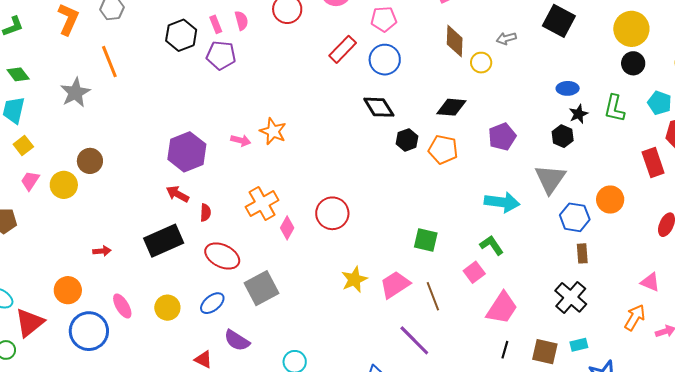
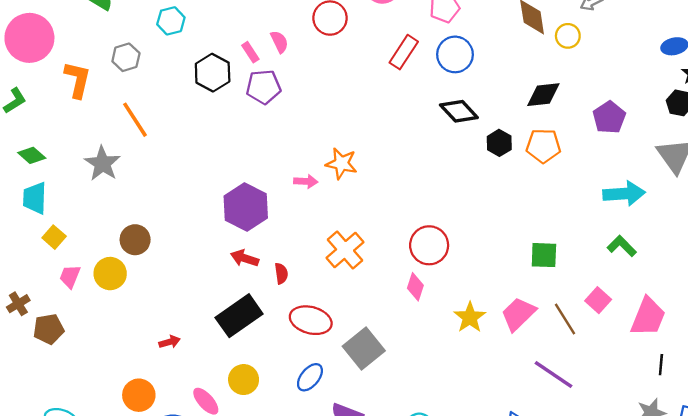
pink diamond: (287, 228) -> (415, 287), moved
pink square: (474, 272) -> (598, 300), moved
yellow circle: (167, 308) -> (244, 380), moved

